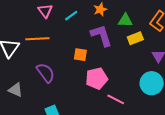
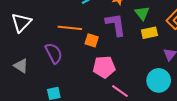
green triangle: (125, 20) -> (142, 13), turned 42
orange line: (37, 39) -> (70, 28), moved

